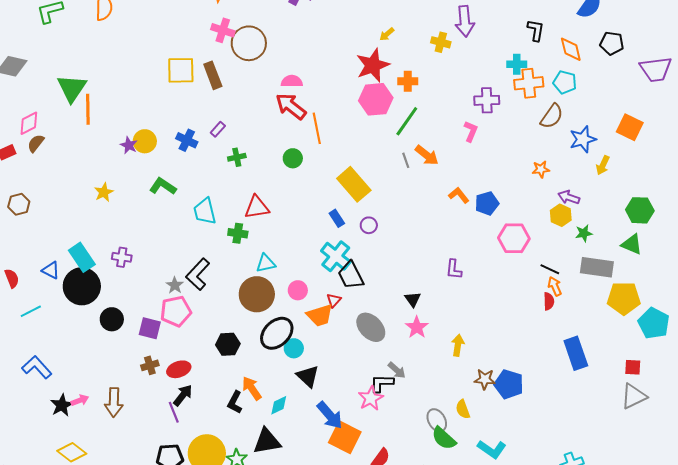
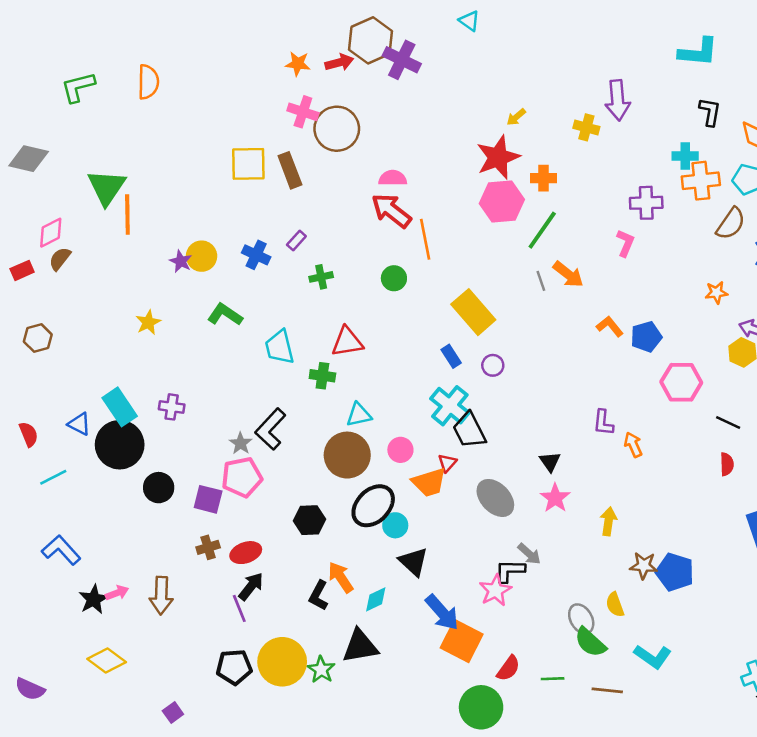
orange arrow: (555, 286) -> (633, 445), moved

